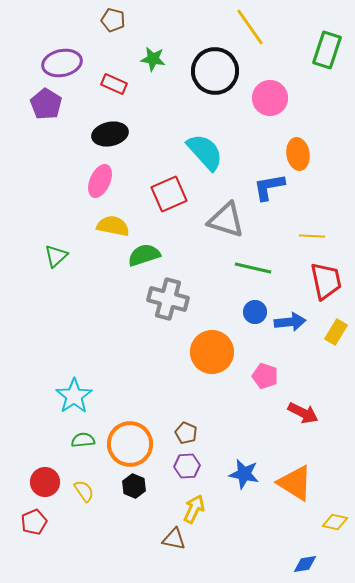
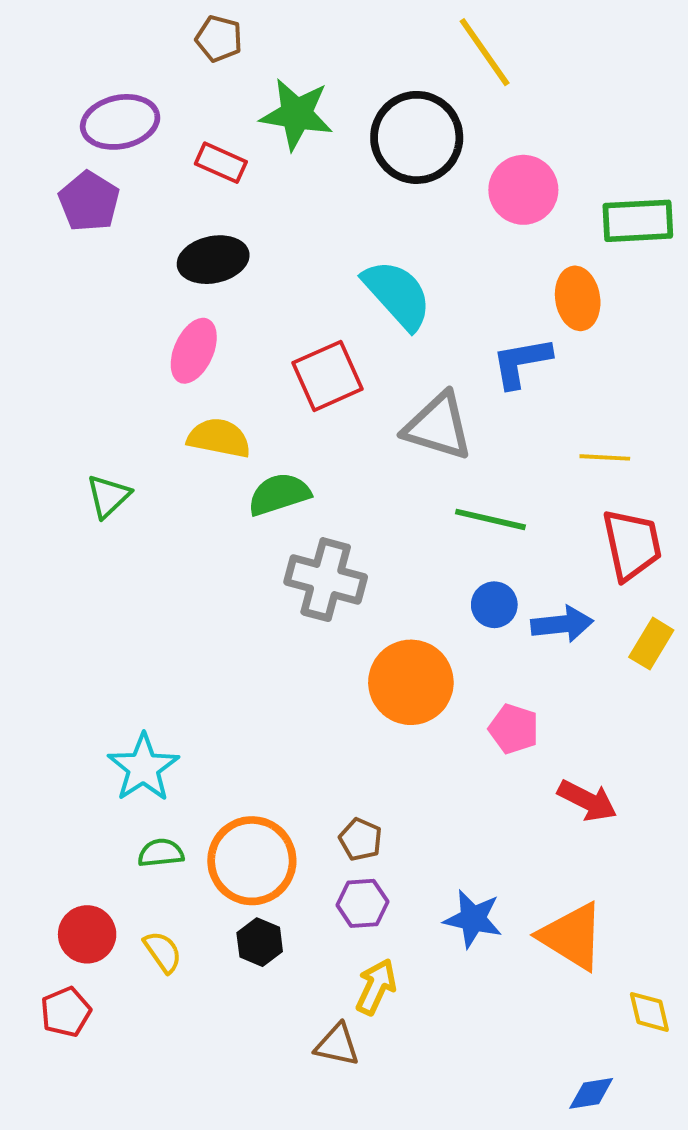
green rectangle: (327, 50) -> (638, 221), moved, turned 69
green star: (153, 59) -> (296, 114), size x1.5
yellow diamond: (335, 522) -> (649, 1012), turned 65

